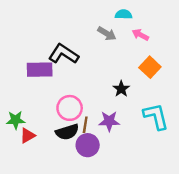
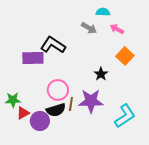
cyan L-shape: (156, 116) -> (125, 116), moved, turned 70
purple star: (109, 121) -> (91, 101), size x1.4
purple circle: (88, 145) -> (40, 121), moved

